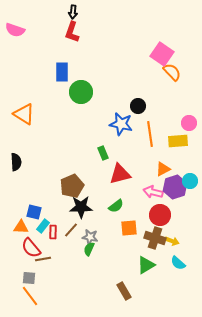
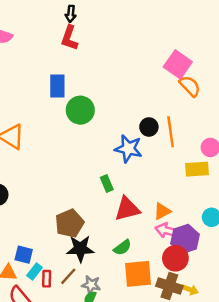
orange line: (150, 134) -> (171, 132), moved
orange triangle: (163, 169) -> (162, 211), moved
purple hexagon: (175, 187) -> (185, 239), moved
orange square: (129, 228) -> (138, 274), size x1.4

